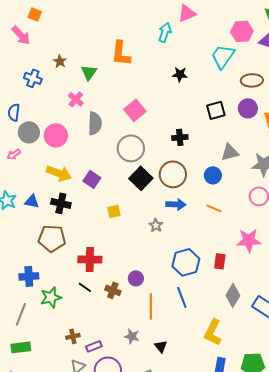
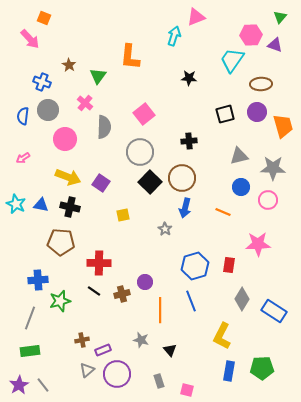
gray circle: (29, 132) -> (48, 110), moved
blue circle: (213, 175) -> (241, 187), moved
blue arrow: (176, 204) -> (185, 208), turned 102
brown cross: (113, 290) -> (122, 294), turned -35

